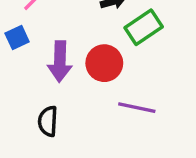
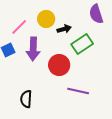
purple arrow: (60, 61) -> (33, 49), moved

